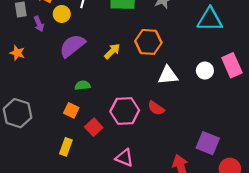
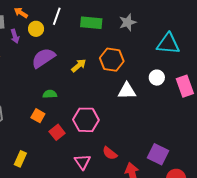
white circle: (205, 71) -> (157, 78), moved
red semicircle: (156, 108) -> (110, 153), moved
yellow rectangle: (66, 147) -> (20, 159), moved
pink triangle: (124, 158) -> (82, 162), turned 30

